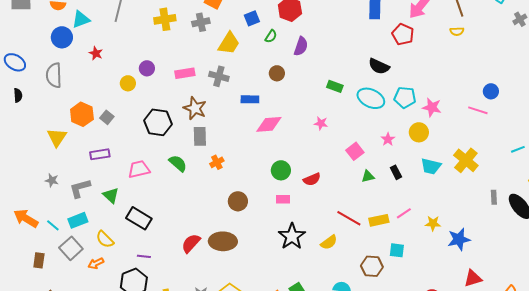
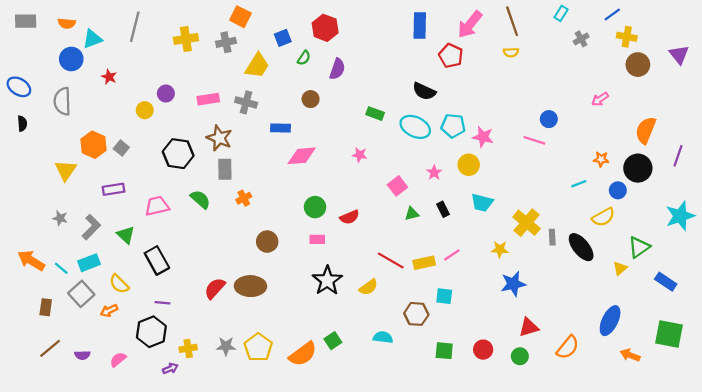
yellow cross: (466, 160) -> (527, 223), moved
gray L-shape: (80, 188) -> (91, 227), turned 150
black rectangle: (139, 218) -> (157, 260), turned 30
yellow star: (433, 223) -> (500, 249), moved

